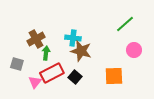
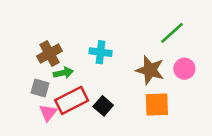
brown star: (81, 51) -> (150, 70), moved
green arrow: (46, 53) -> (63, 73), turned 72
gray square: (17, 64) -> (40, 88), moved

